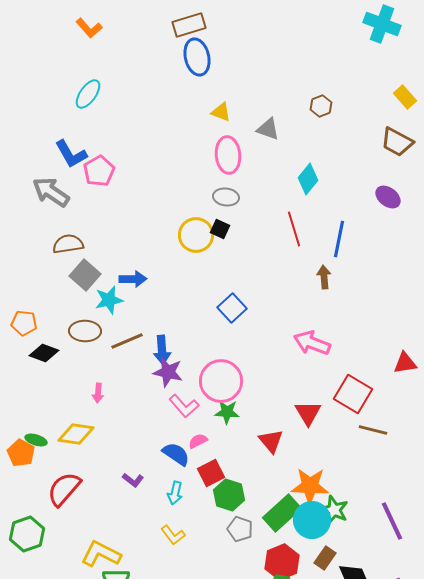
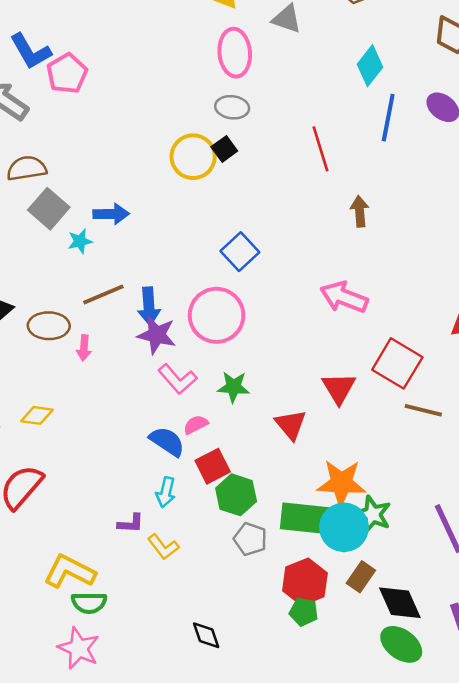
cyan diamond: (308, 179) -> (370, 66), moved
black square: (220, 229) -> (224, 149), turned 30
blue line: (339, 239) -> (388, 118), moved
cyan star: (109, 300) -> (80, 241), size x0.7
brown ellipse: (85, 331) -> (49, 326), moved
pink circle: (221, 381) -> (217, 315), moved
pink arrow: (98, 393) -> (84, 348), moved
yellow diamond: (76, 434) -> (37, 415), size x0.7
purple L-shape: (133, 480) -> (131, 523), moved, turned -35
green rectangle: (282, 513) -> (305, 518), turned 48

